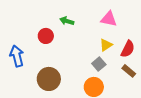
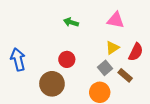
red circle: (46, 36) -> (67, 59), moved
brown rectangle: (129, 71) -> (125, 75), moved

